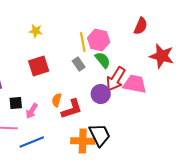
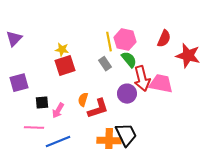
red semicircle: (141, 26) -> (164, 39), moved
yellow star: (36, 31) -> (62, 50), moved
red arrow: (116, 79) -> (142, 79), turned -45

